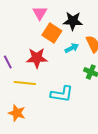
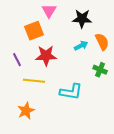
orange square: (52, 33) -> (34, 31), moved, turned 36
orange star: (17, 113) -> (26, 111), turned 30

